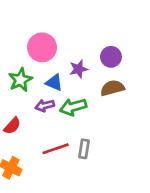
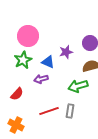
pink circle: (42, 47) -> (28, 36), moved
green arrow: (73, 107) -> (78, 86), moved

